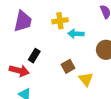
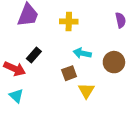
cyan arrow: (76, 34) -> (82, 53), moved

